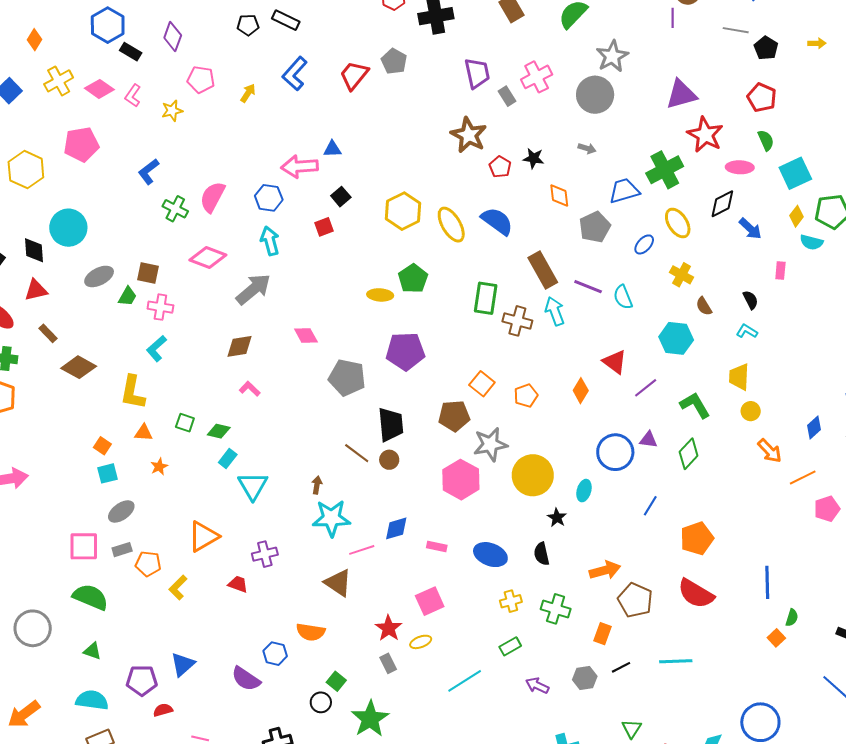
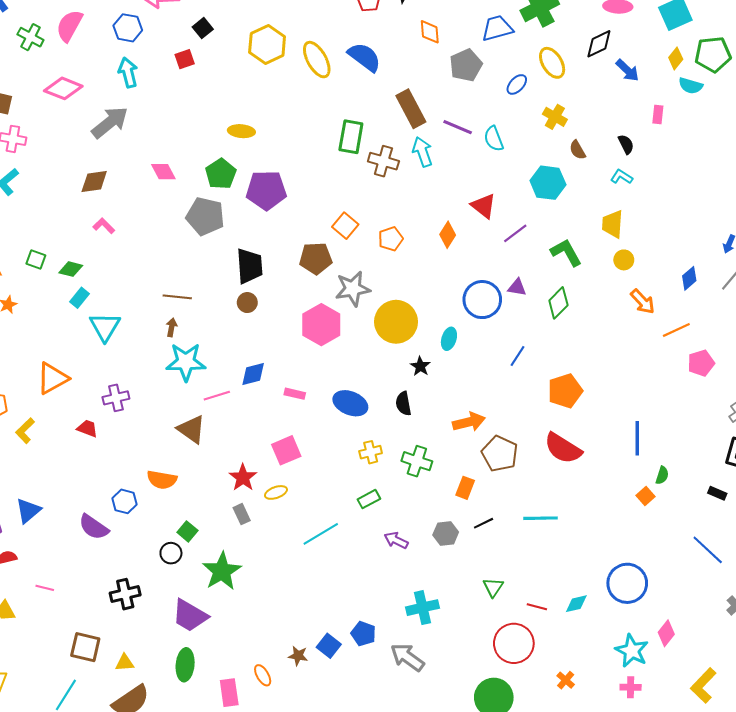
green pentagon: (413, 279) -> (221, 174), moved
brown line: (357, 453) -> (177, 297), moved, turned -32

